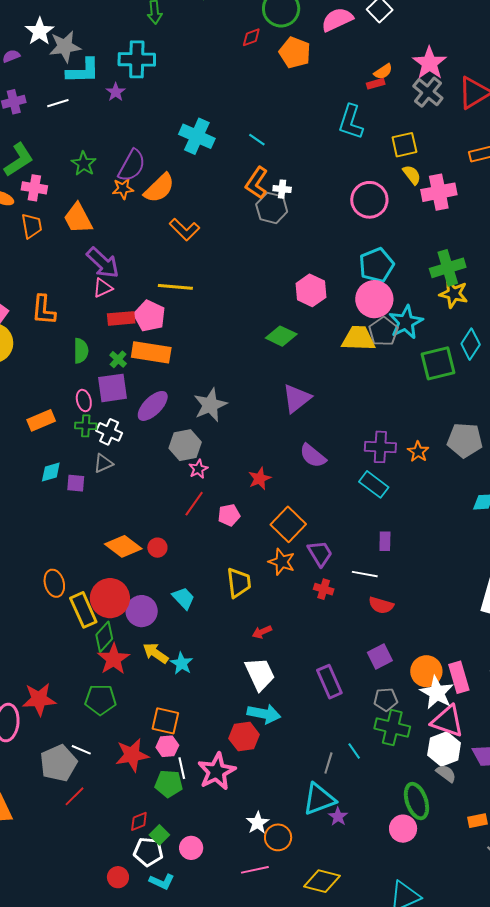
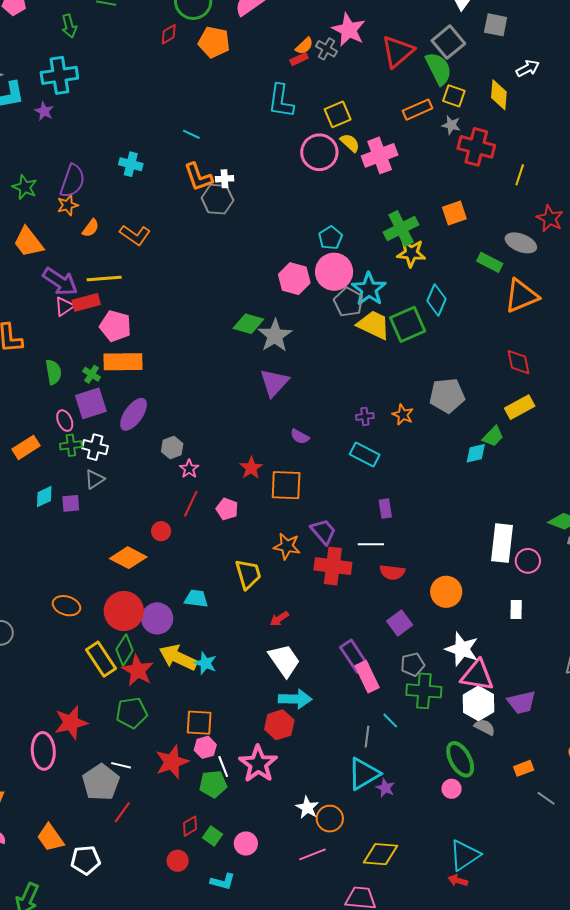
gray cross: (428, 92) -> (327, 49), moved, size x0.7
cyan cross: (197, 136) -> (131, 164), moved, size x0.7
orange L-shape: (257, 183) -> (198, 177), turned -44
orange semicircle: (159, 188) -> (91, 228), moved, size x0.6
pink circle: (369, 200) -> (319, 152), moved
cyan pentagon: (376, 265) -> (330, 238), size x0.7
yellow line: (175, 287) -> (104, 279), moved
pink hexagon: (311, 290) -> (294, 279), moved
red rectangle: (121, 318) -> (86, 302), moved
yellow trapezoid: (358, 338) -> (374, 325), moved, turned 33
gray star: (210, 405) -> (275, 336), moved
gray hexagon: (185, 445) -> (172, 448), size x0.7
purple cross: (380, 447) -> (365, 416), size x0.6
purple semicircle: (313, 456) -> (300, 437), size x0.7
pink pentagon: (229, 515) -> (227, 509), turned -30
orange square: (288, 524) -> (286, 485), moved, turned -32
red circle: (157, 548) -> (161, 531), moved
orange ellipse: (54, 583) -> (66, 606), turned -48
red cross: (324, 589) -> (333, 566), size x1.8
cyan trapezoid: (183, 598) -> (196, 599), turned -30
yellow rectangle: (83, 610) -> (101, 659), moved
yellow arrow: (156, 653) -> (178, 657), size x1.4
orange circle: (426, 671) -> (446, 592), moved
pink rectangle: (459, 677) -> (367, 677), moved
pink circle: (403, 829) -> (452, 789), size x0.7
white pentagon: (148, 852) -> (85, 860), moved
red circle: (118, 877) -> (178, 861), moved

